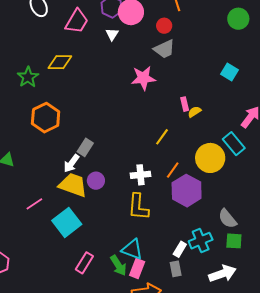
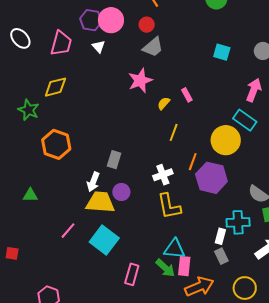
yellow semicircle: (195, 112) -> (164, 103), moved
gray rectangle: (85, 147) -> (114, 160), moved
cyan cross: (201, 241) -> (238, 222), turned 35

